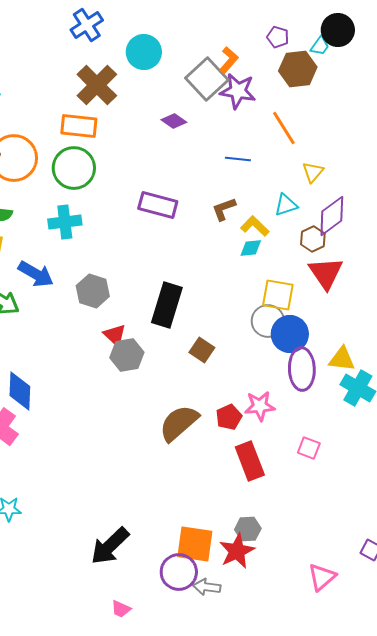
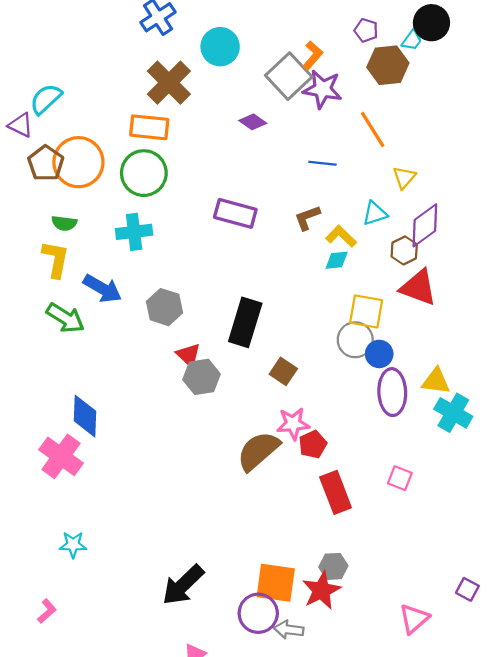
red triangle: (326, 273) -> (418, 287), turned -36
blue circle: (290, 334) -> (379, 354), size x0.7
pink star: (260, 406) -> (293, 424), moved

